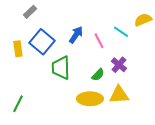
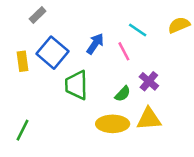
cyan line: (121, 32) -> (138, 30), moved

